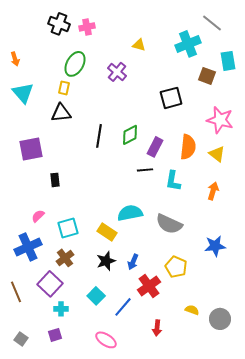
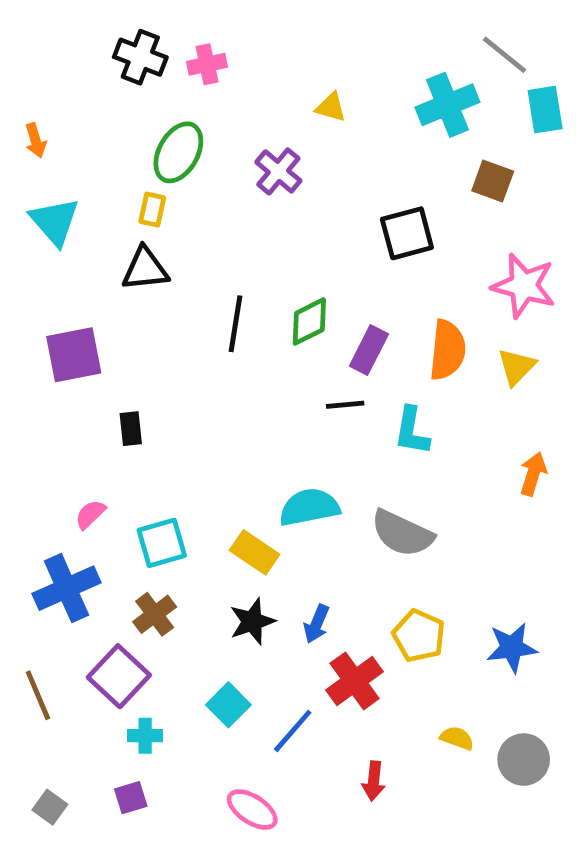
cyan rectangle: (228, 61) -> (545, 110), moved
yellow triangle: (217, 154) -> (516, 367), turned 36
orange arrow: (213, 191) -> (533, 474), moved
blue star: (215, 246) -> (512, 648), moved

